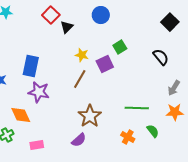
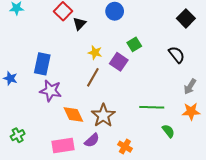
purple square: (105, 64) -> (119, 62), turned -30
orange diamond: (21, 115) -> (73, 114), moved
orange cross: (128, 137) -> (125, 147), moved
pink rectangle: (37, 145) -> (63, 145), moved, size x1.5

